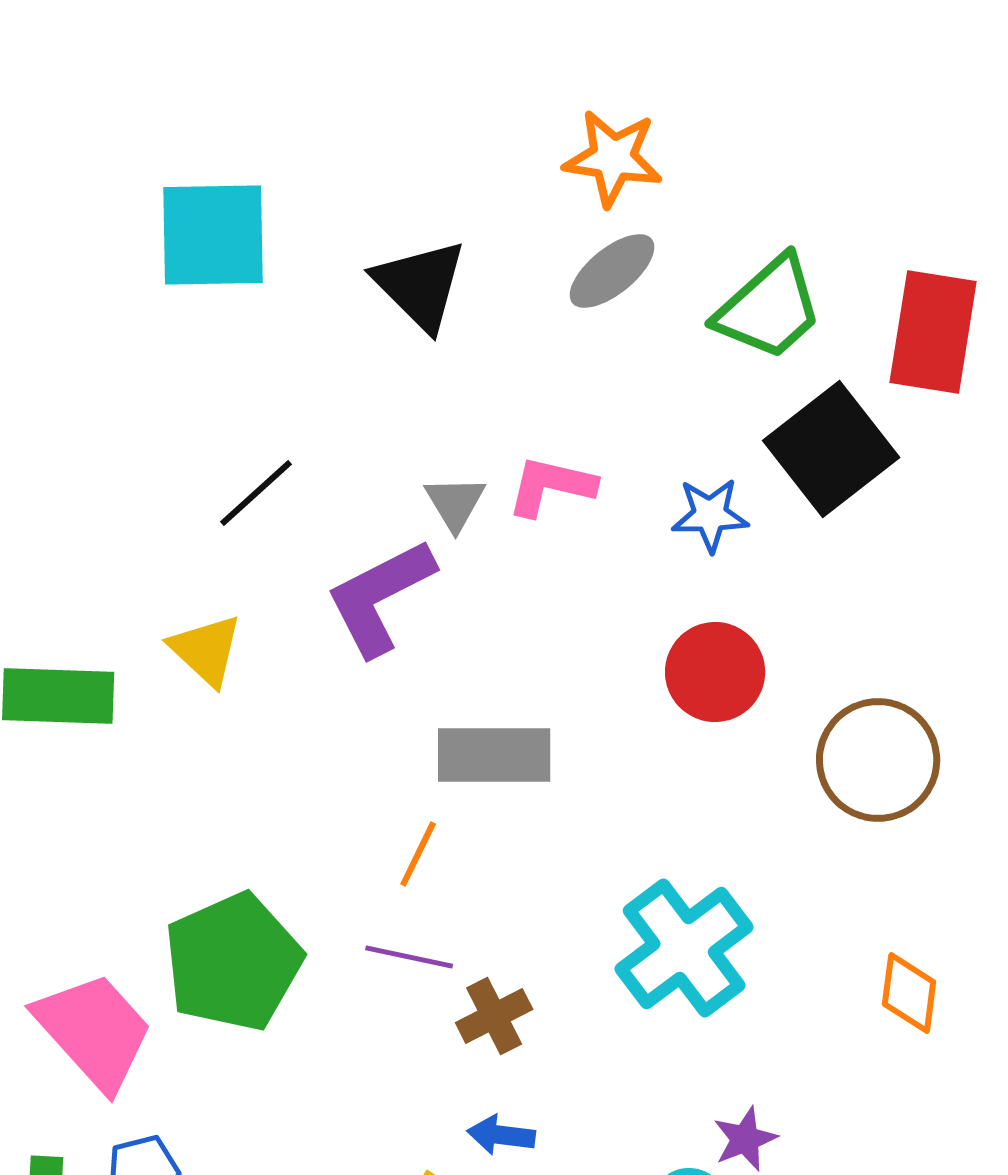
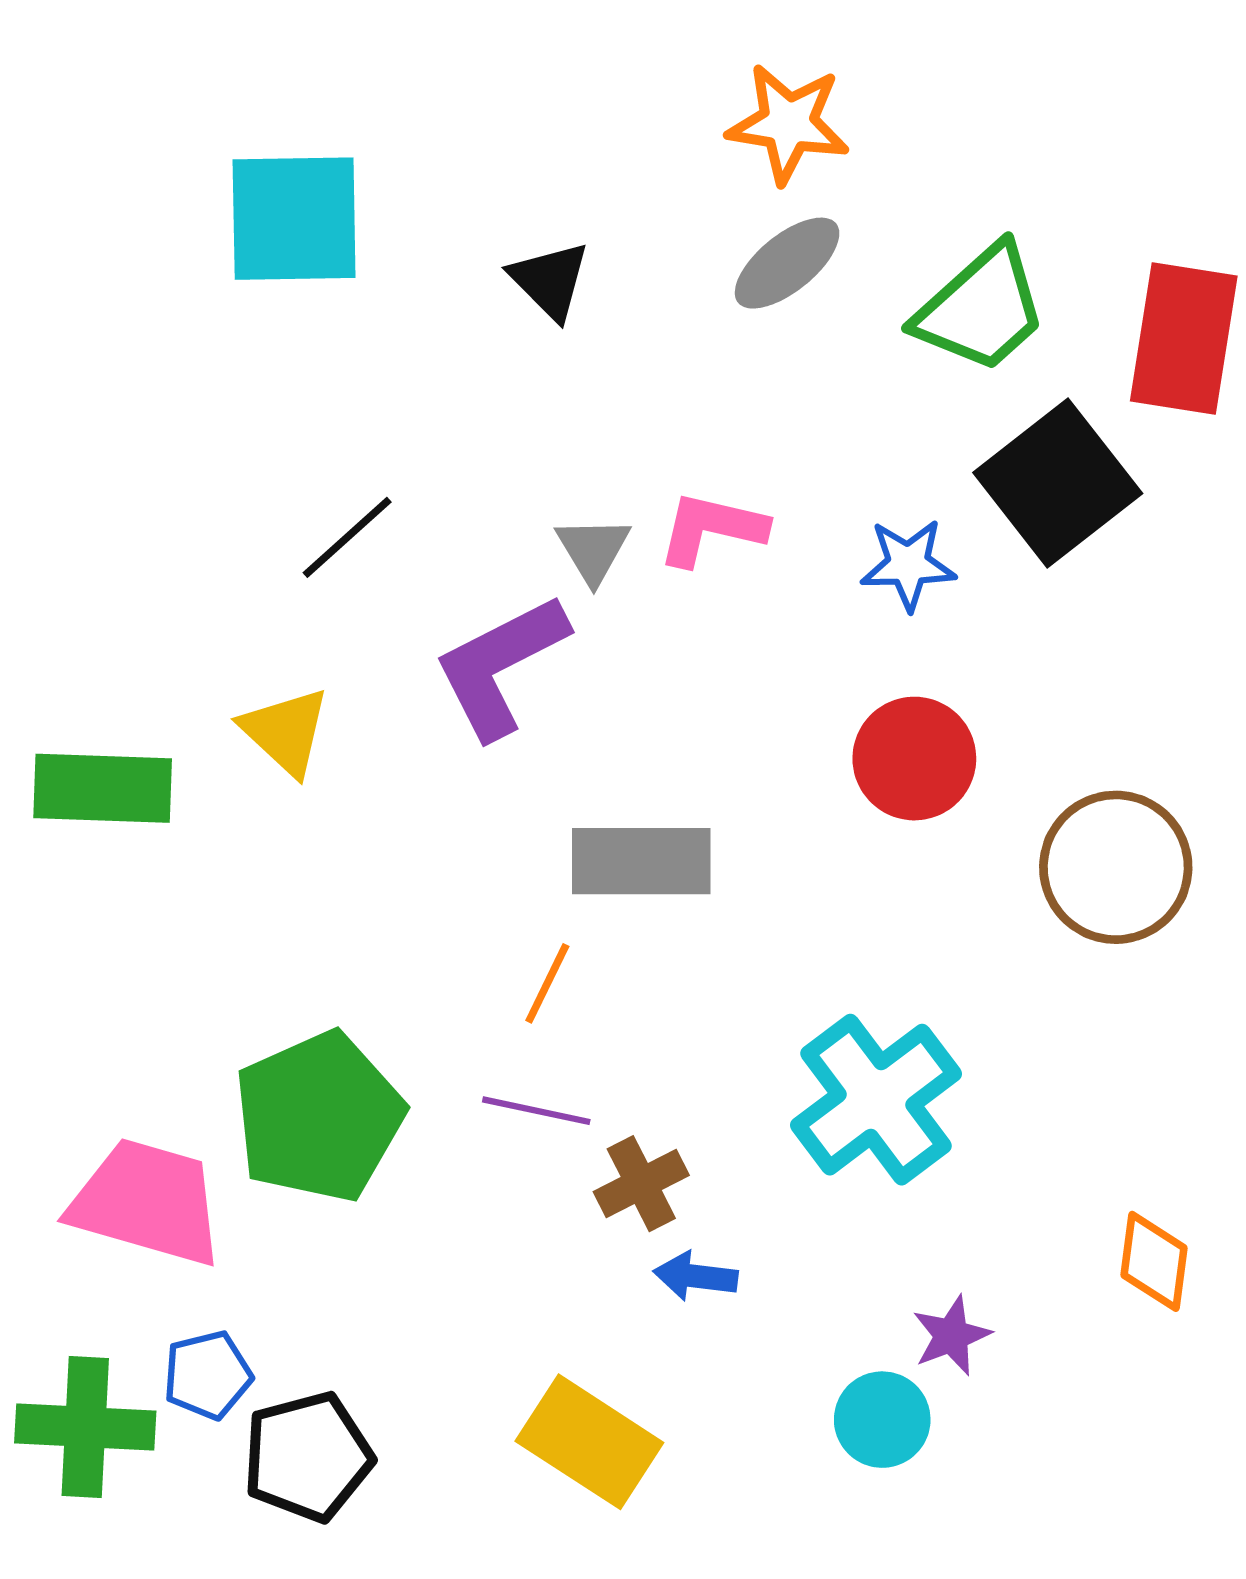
black triangle: (420, 285) -> (550, 280), size x0.7
orange diamond: (909, 993) -> (1154, 1261), moved
pink trapezoid: (94, 1031) -> (147, 1202), turned -32
blue arrow: (501, 1135) -> (696, 1276), moved

